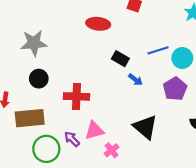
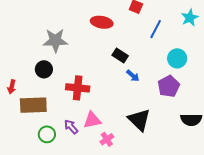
gray star: (34, 43) -> (55, 40), moved
blue line: (158, 50) -> (156, 29), moved, turned -48
green circle: (46, 149) -> (47, 134), size x0.7

